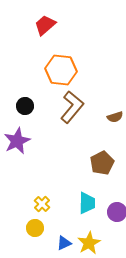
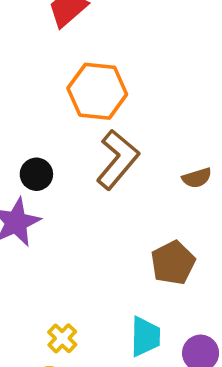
black circle: (25, 106) -> (36, 174), moved

